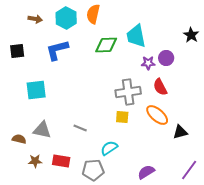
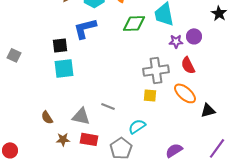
black square: (17, 51) -> (60, 45), moved
gray triangle: (42, 130) -> (81, 116), moved
brown semicircle: (19, 139) -> (47, 117), turned -136
gray pentagon: (93, 170) -> (121, 148), turned -30

